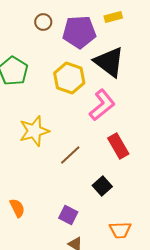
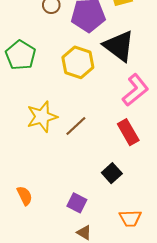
pink L-shape: (102, 105) -> (135, 90), moved
brown line: (70, 155) -> (76, 126), moved

